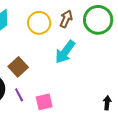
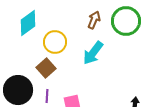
yellow circle: (39, 23) -> (55, 42), moved
purple line: (19, 95) -> (47, 96), turned 32

